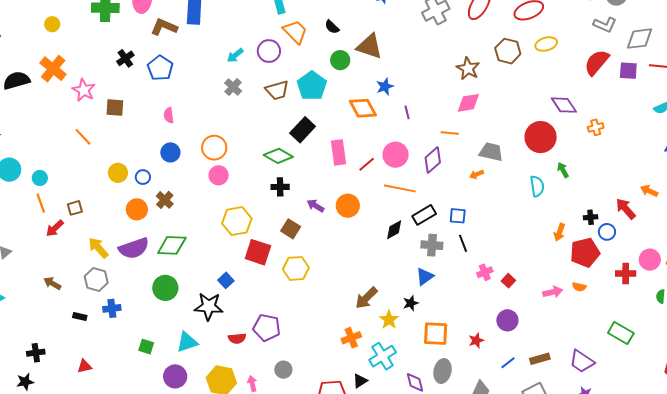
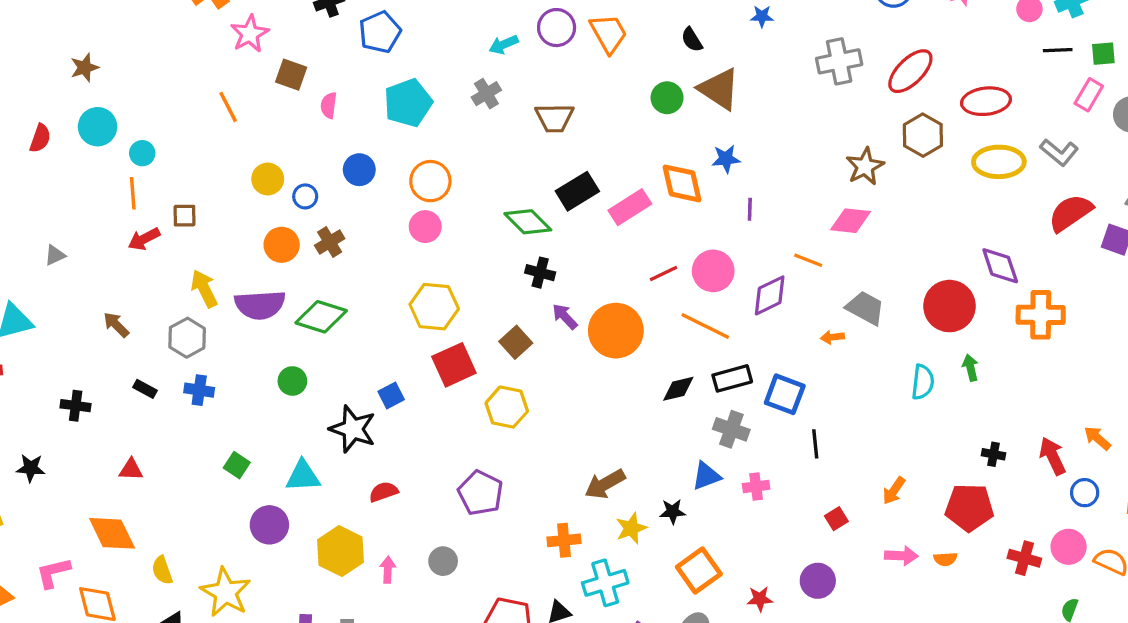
gray L-shape: (605, 25) -> (1059, 152), moved
black semicircle: (332, 27) -> (692, 40), moved
yellow ellipse: (546, 44) -> (999, 162), size x1.4
purple circle: (269, 51) -> (557, 28), moved
brown hexagon: (508, 51) -> (923, 135), moved
cyan pentagon: (312, 86) -> (408, 103), moved
pink semicircle: (169, 115) -> (329, 105), moved
orange cross: (596, 127) -> (1041, 315), size x1.8
pink rectangle: (338, 152) -> (630, 207), moved, turned 50
black cross: (280, 187) -> (540, 273), moved
orange circle: (348, 206) -> (616, 331), size x1.4
blue square: (458, 216) -> (785, 394), size x1.4
orange arrow: (559, 232) -> (894, 491), moved
blue circle: (607, 232) -> (1085, 493), moved
black line: (463, 243) -> (815, 444), moved
red square: (258, 252) -> (454, 365), turned 32
pink cross: (485, 272) -> (756, 486), moved
orange semicircle: (579, 287) -> (945, 559), turned -32
green circle: (165, 288) -> (292, 381), size x0.7
purple pentagon: (267, 328) -> (480, 493), moved
orange square: (436, 334) -> (699, 570), turned 36
red semicircle: (237, 338) -> (383, 492), turned 150
black cross: (36, 353) -> (76, 406), moved

